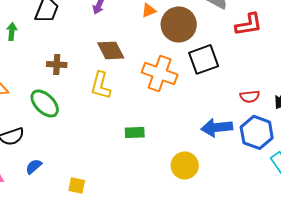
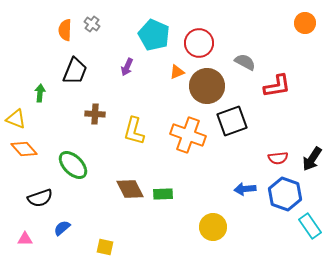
brown diamond: (111, 50) -> (130, 189), moved
brown cross: (57, 64) -> (95, 114), moved
yellow L-shape: (101, 85) -> (134, 131), moved
blue arrow: (217, 127) -> (245, 189), size x0.7

